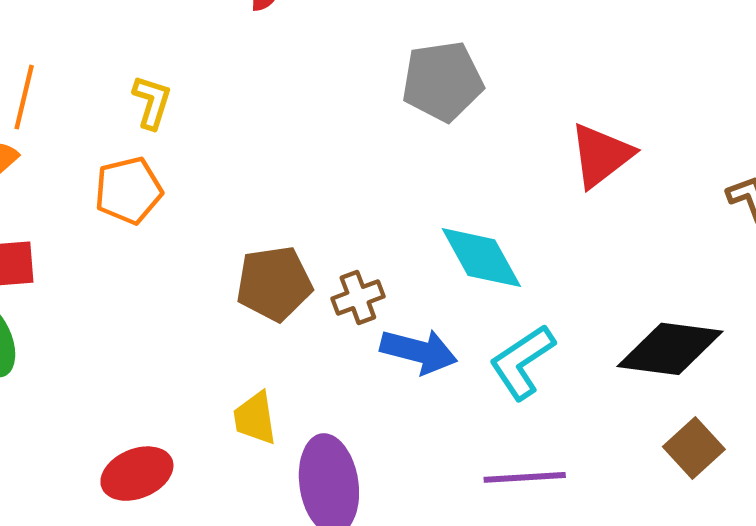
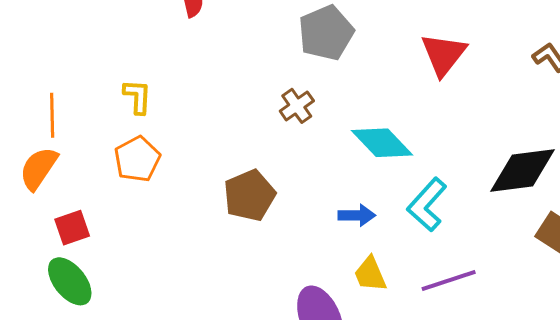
brown cross: (358, 297) -> (297, 106), moved
blue arrow: (419, 351) -> (357, 215), size x0.7
yellow trapezoid: (255, 418) -> (370, 274), moved

